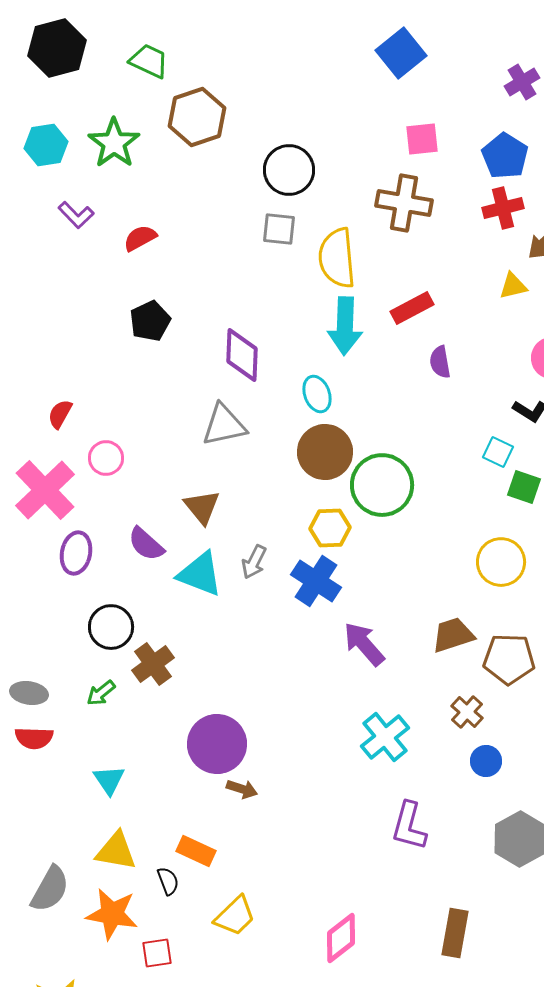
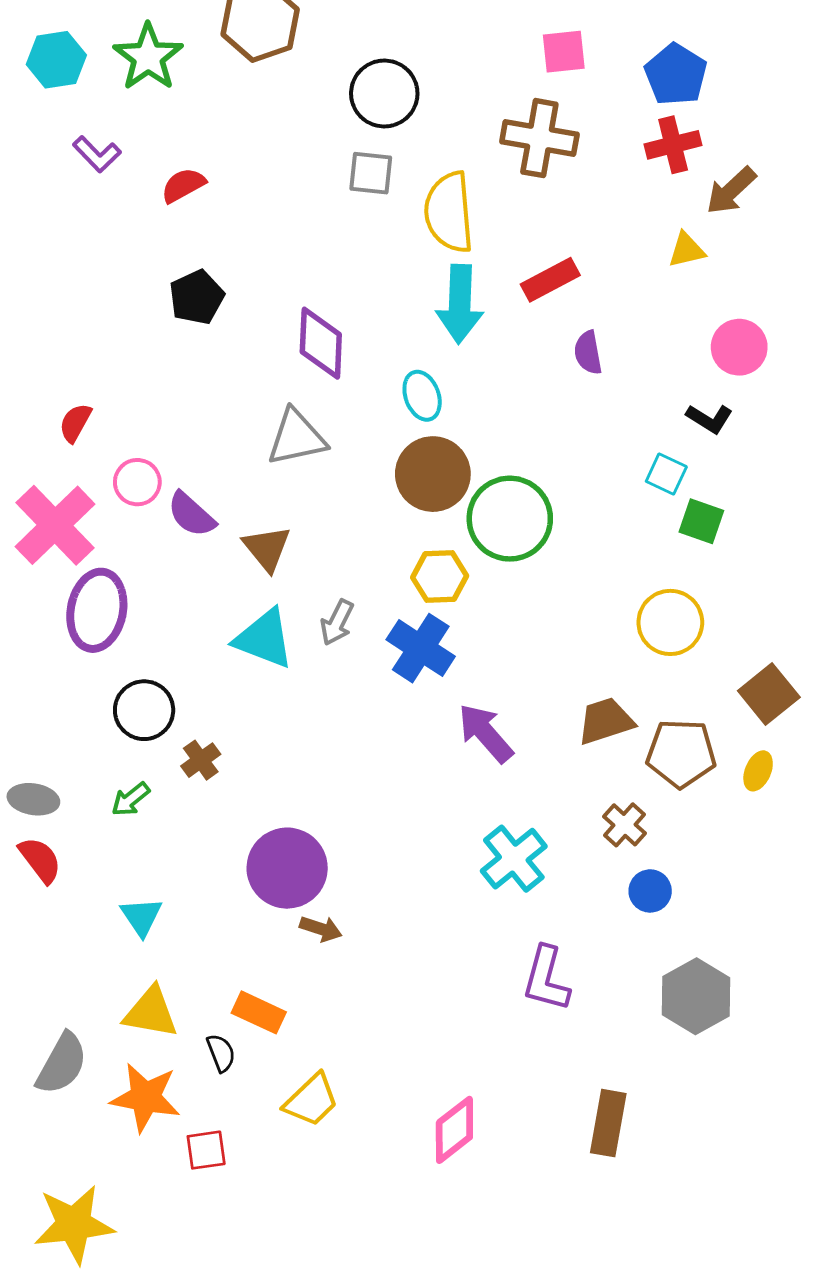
purple semicircle: (146, 544) -> (191, 515), moved
purple ellipse: (76, 553) -> (97, 610), size x1.4
brown cross: (153, 664) -> (201, 760), size x0.7
red semicircle: (34, 738) -> (40, 860), turned -129

